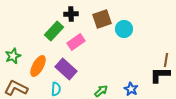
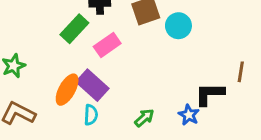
orange ellipse: (38, 66) -> (67, 90), moved
black L-shape: (160, 75) -> (210, 94), moved
cyan semicircle: (56, 89) -> (91, 115), moved

